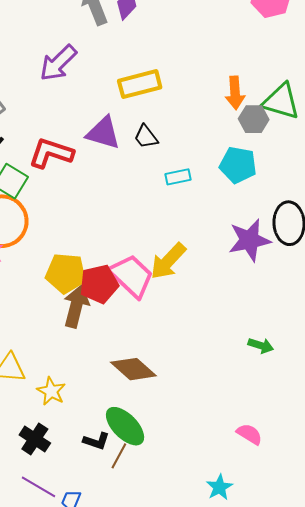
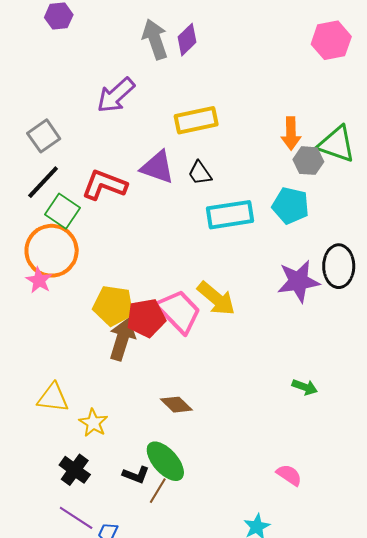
cyan rectangle: (178, 177) -> (230, 215), size x1.8
yellow arrow: (168, 261) -> (216, 298), turned -96
brown diamond: (133, 369) -> (176, 405), size x0.7

